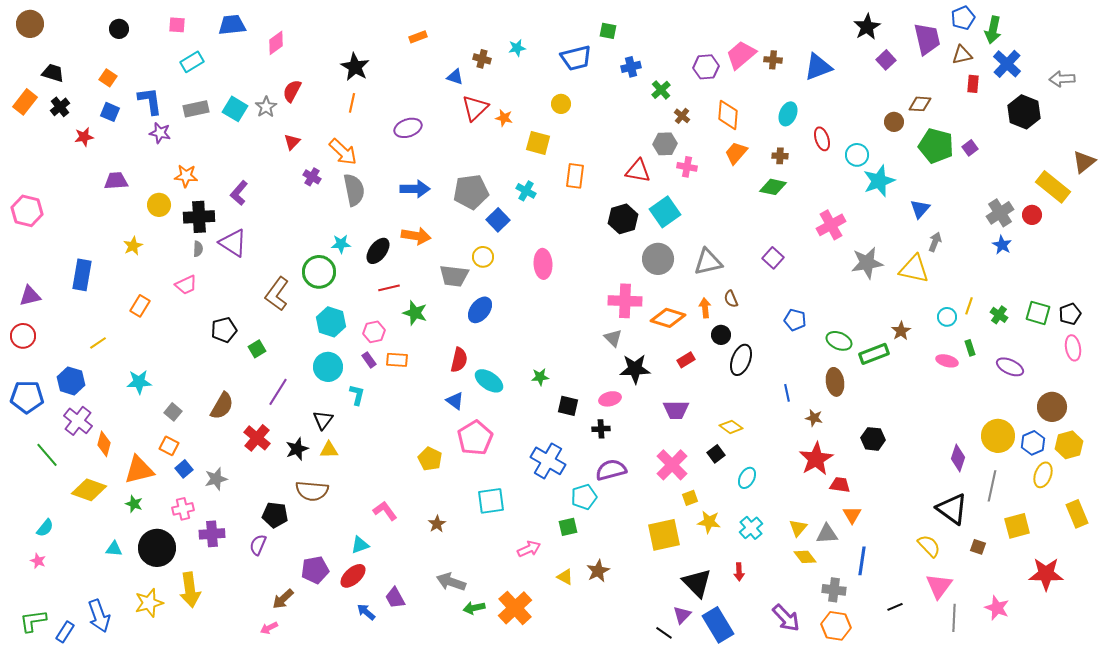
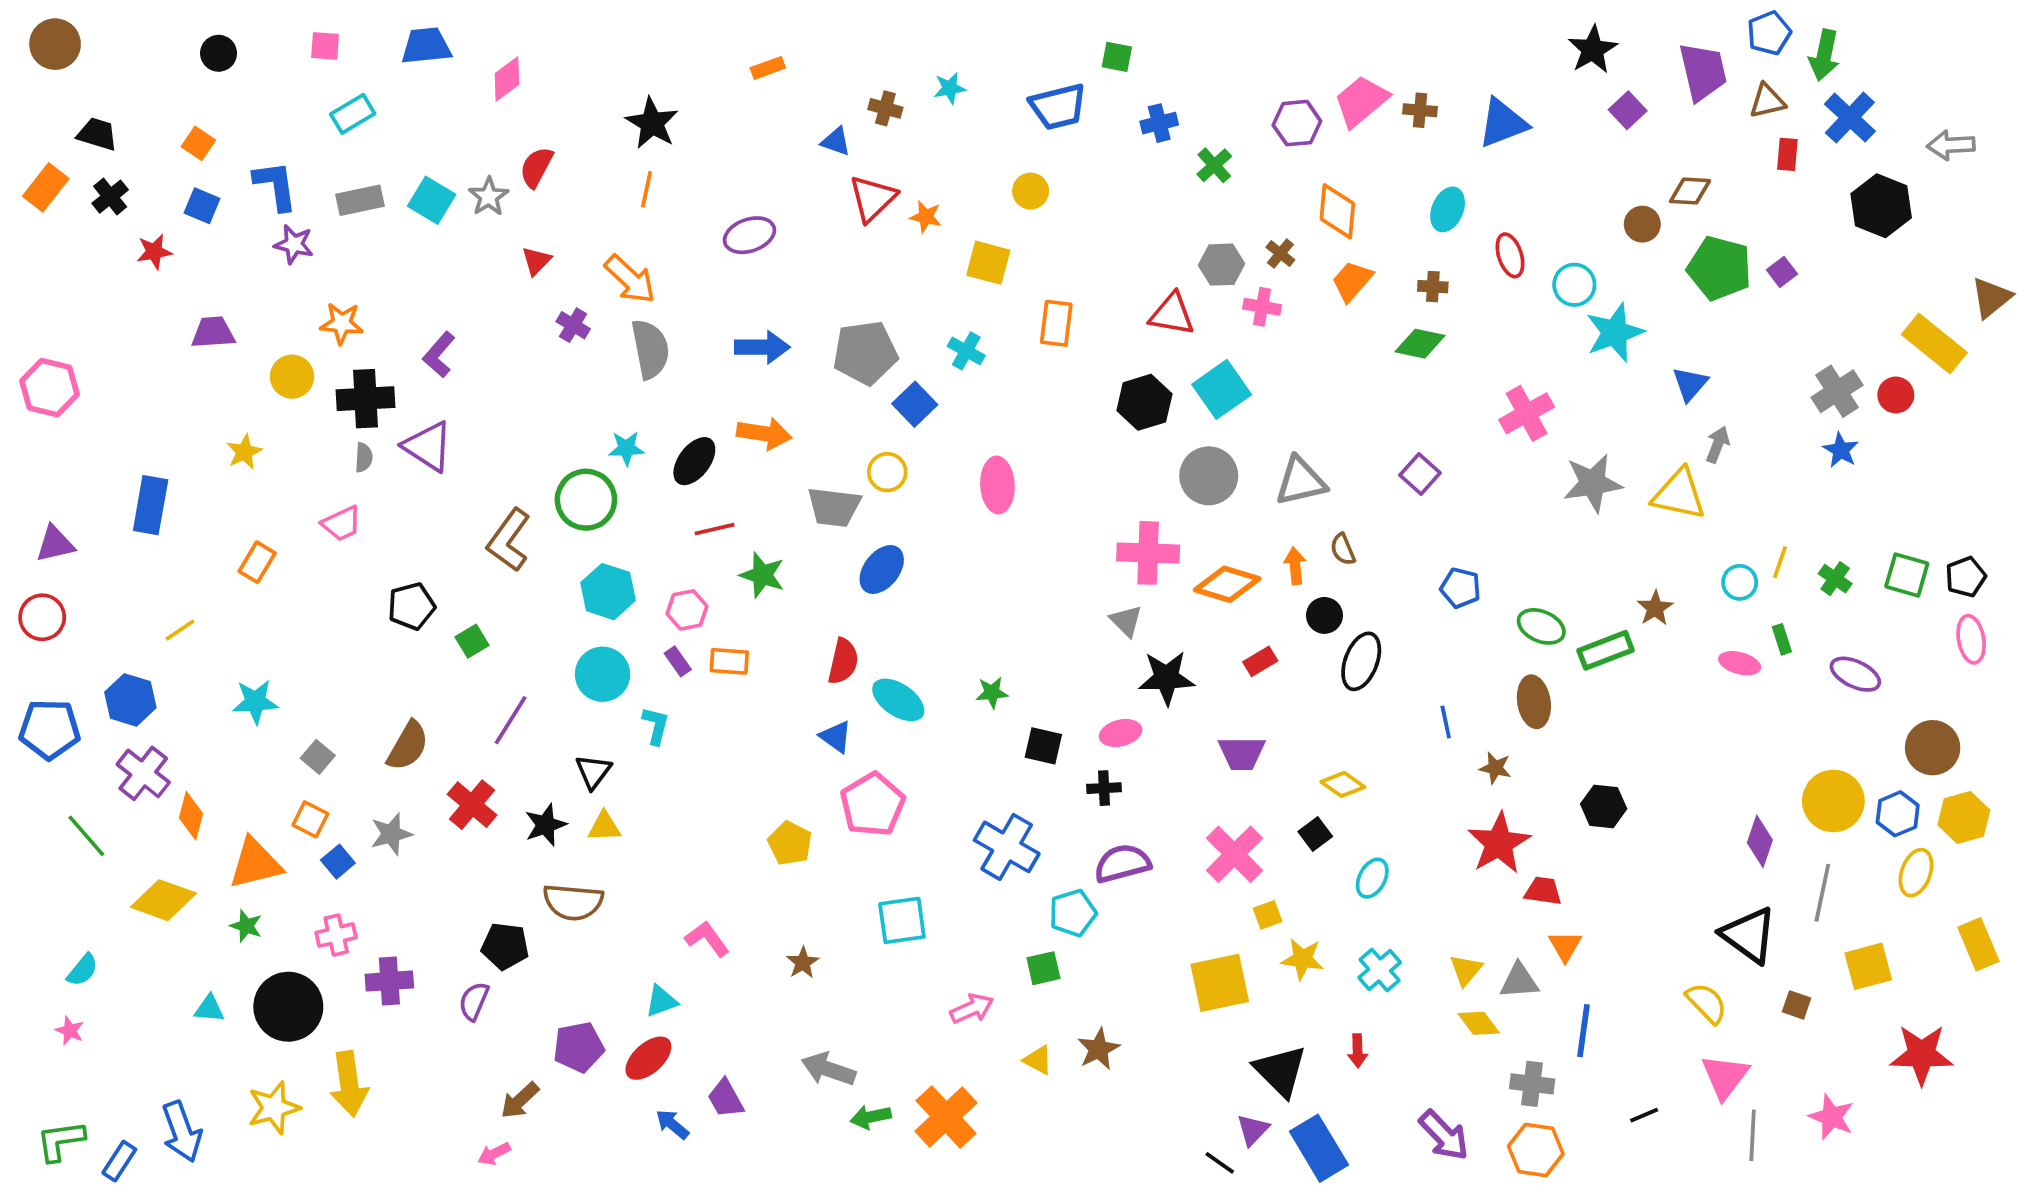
brown cross: (682, 116) -> (1280, 254), moved
gray star: (216, 479) -> (391, 834), moved

